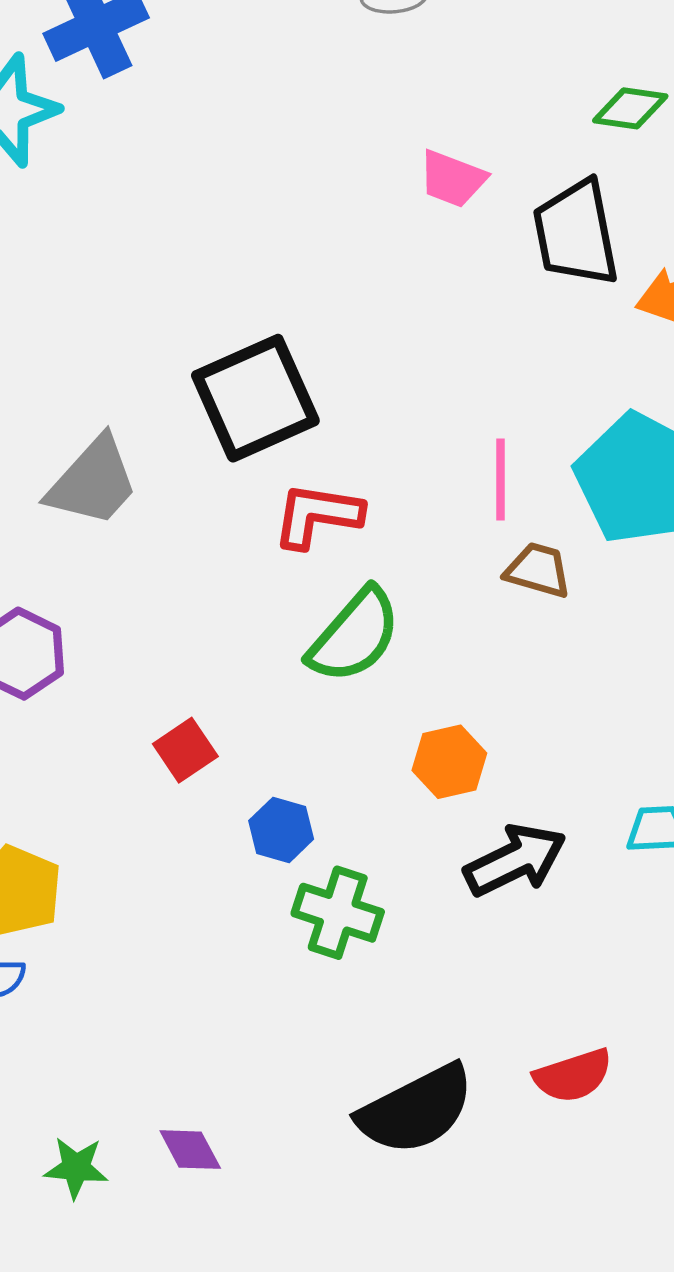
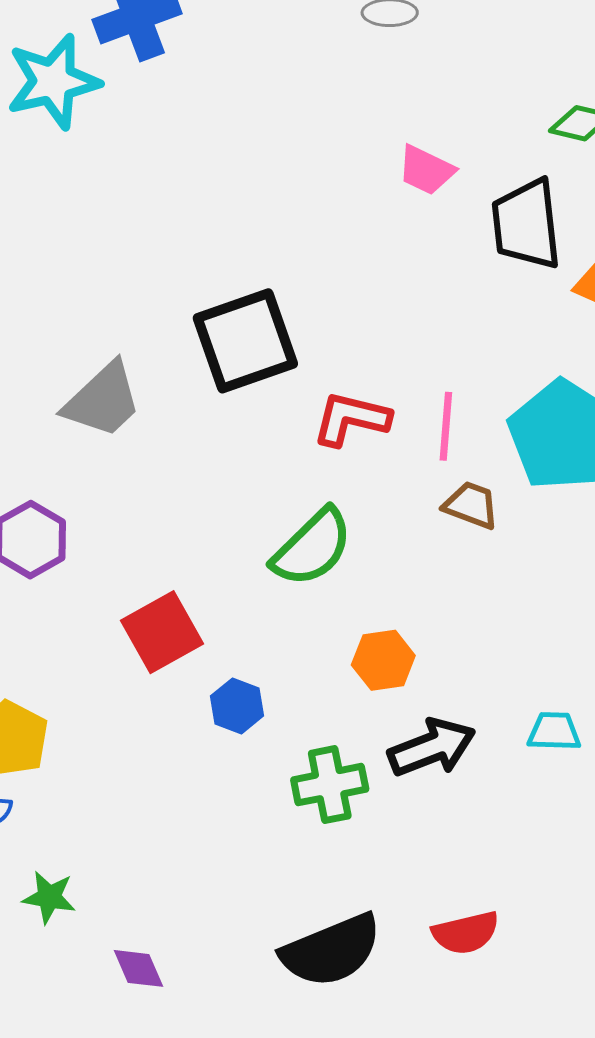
red L-shape: (317, 515) -> (351, 419), moved
red square: (185, 750) -> (162, 632), size x1.5
green cross: (338, 913) -> (330, 785), moved, turned -34
green star: (76, 1168) -> (49, 897), moved

